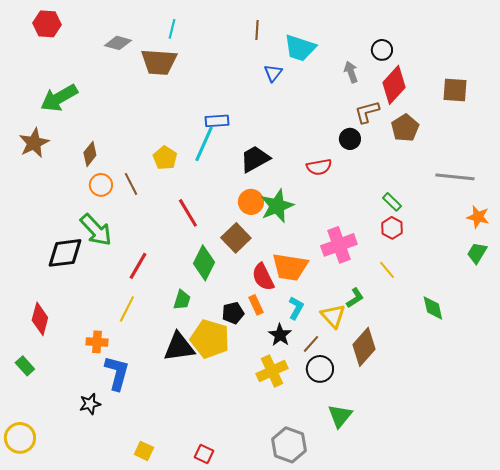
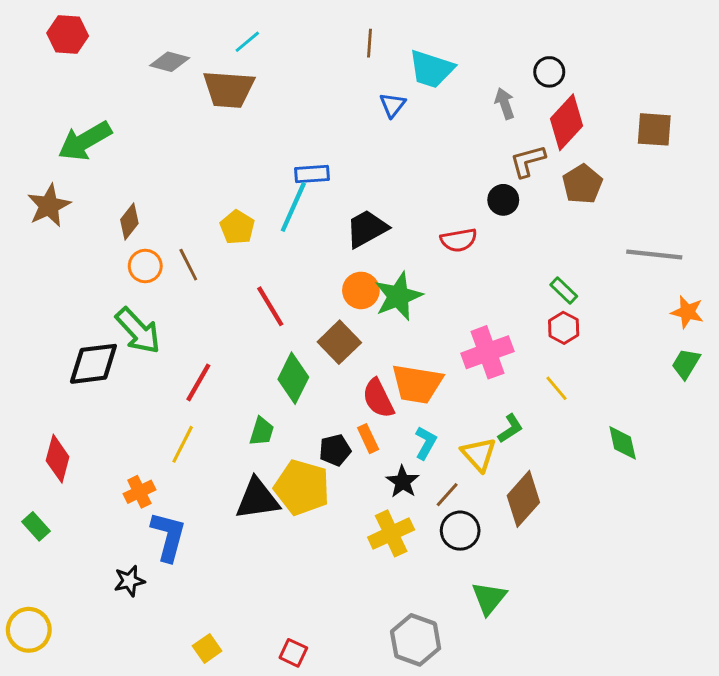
cyan line: (172, 29) -> (247, 42), turned 36
orange cross: (97, 342) -> (139, 492), turned -30
yellow square: (144, 451) -> (207, 648), turned 30

